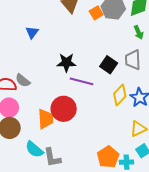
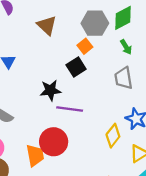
orange square: (96, 13) -> (85, 46), moved
black square: (109, 65) -> (76, 67), moved, turned 30
yellow diamond: (120, 95) -> (113, 136), moved

